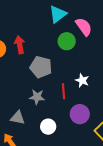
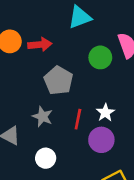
cyan triangle: (58, 14) -> (80, 17), moved
red arrow: (20, 45) -> (40, 45), turned 78
purple circle: (80, 114) -> (101, 140), moved

